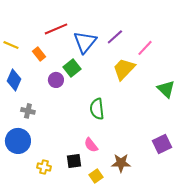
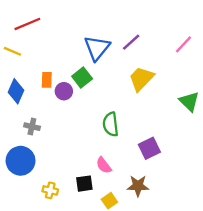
red line: (56, 29) -> (27, 24), moved
pink line: (145, 48) -> (184, 44), moved
orange rectangle: (39, 54) -> (47, 80), moved, turned 40
purple square: (162, 144) -> (149, 148), moved

